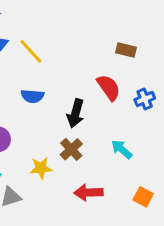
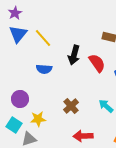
black arrow: (76, 113) -> (74, 55), moved
yellow star: (41, 168) -> (38, 119), moved

